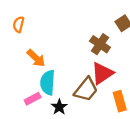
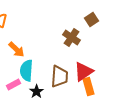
red triangle: (102, 73) -> (83, 71), moved
brown trapezoid: (86, 89) -> (59, 76), turned -35

